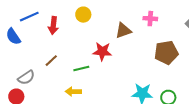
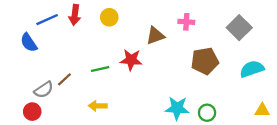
red arrow: (53, 26) -> (75, 15), moved
brown line: (51, 61) -> (64, 79), moved
green line: (81, 69) -> (100, 69), moved

